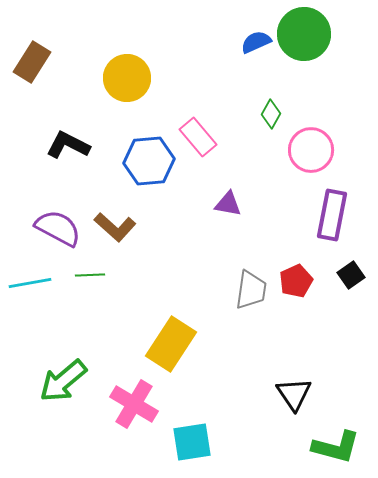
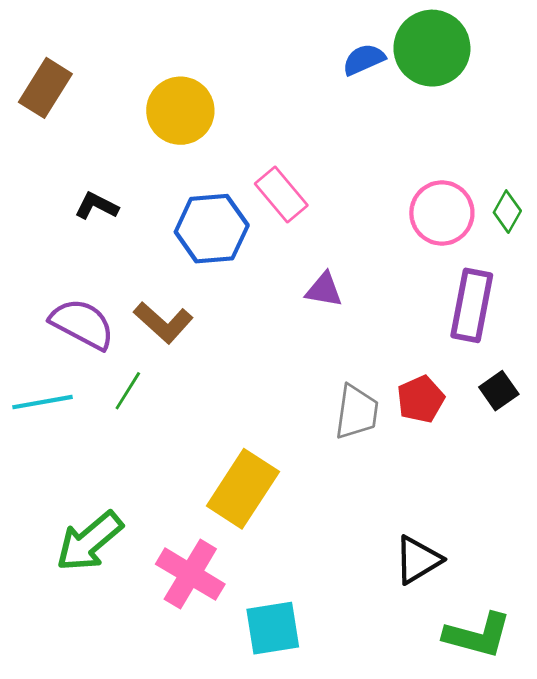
green diamond: (271, 114) -> (507, 212), moved
black L-shape: (68, 145) -> (96, 206), size x0.7
green line: (90, 275) -> (128, 391), turned -56
black triangle: (294, 394) -> (418, 560), turned 33

